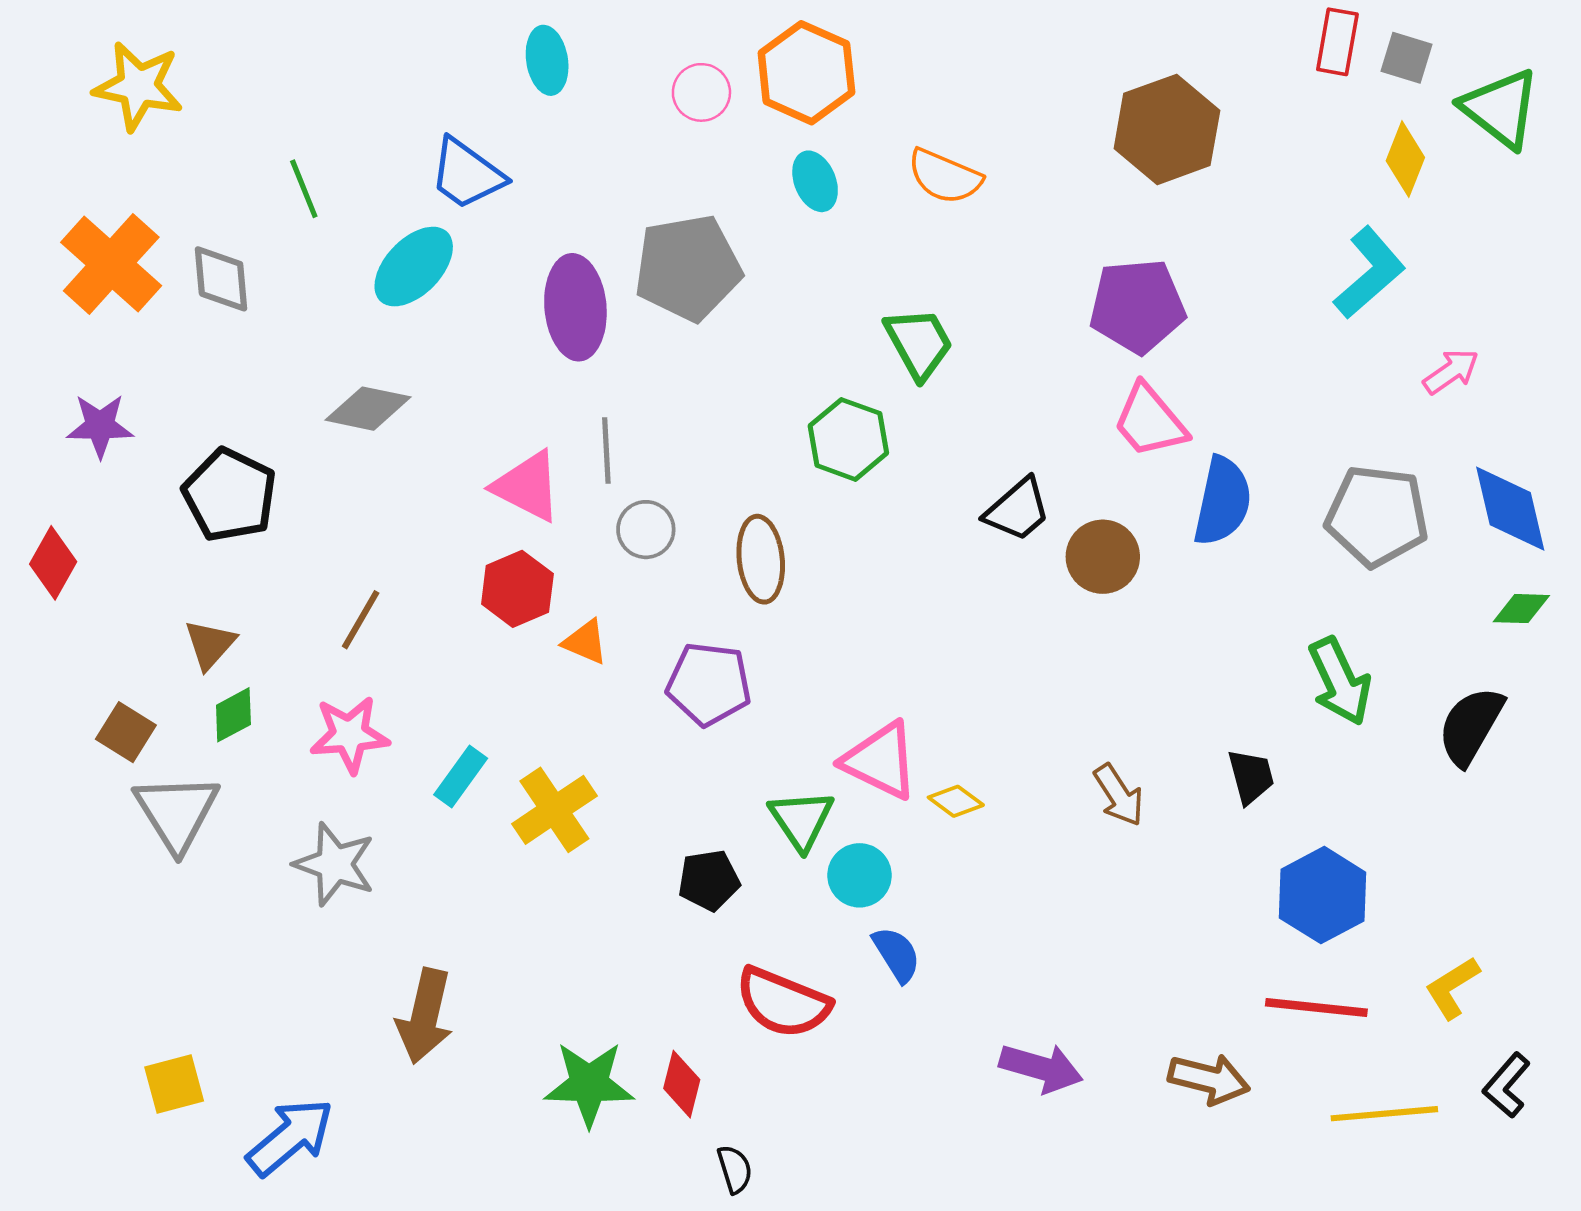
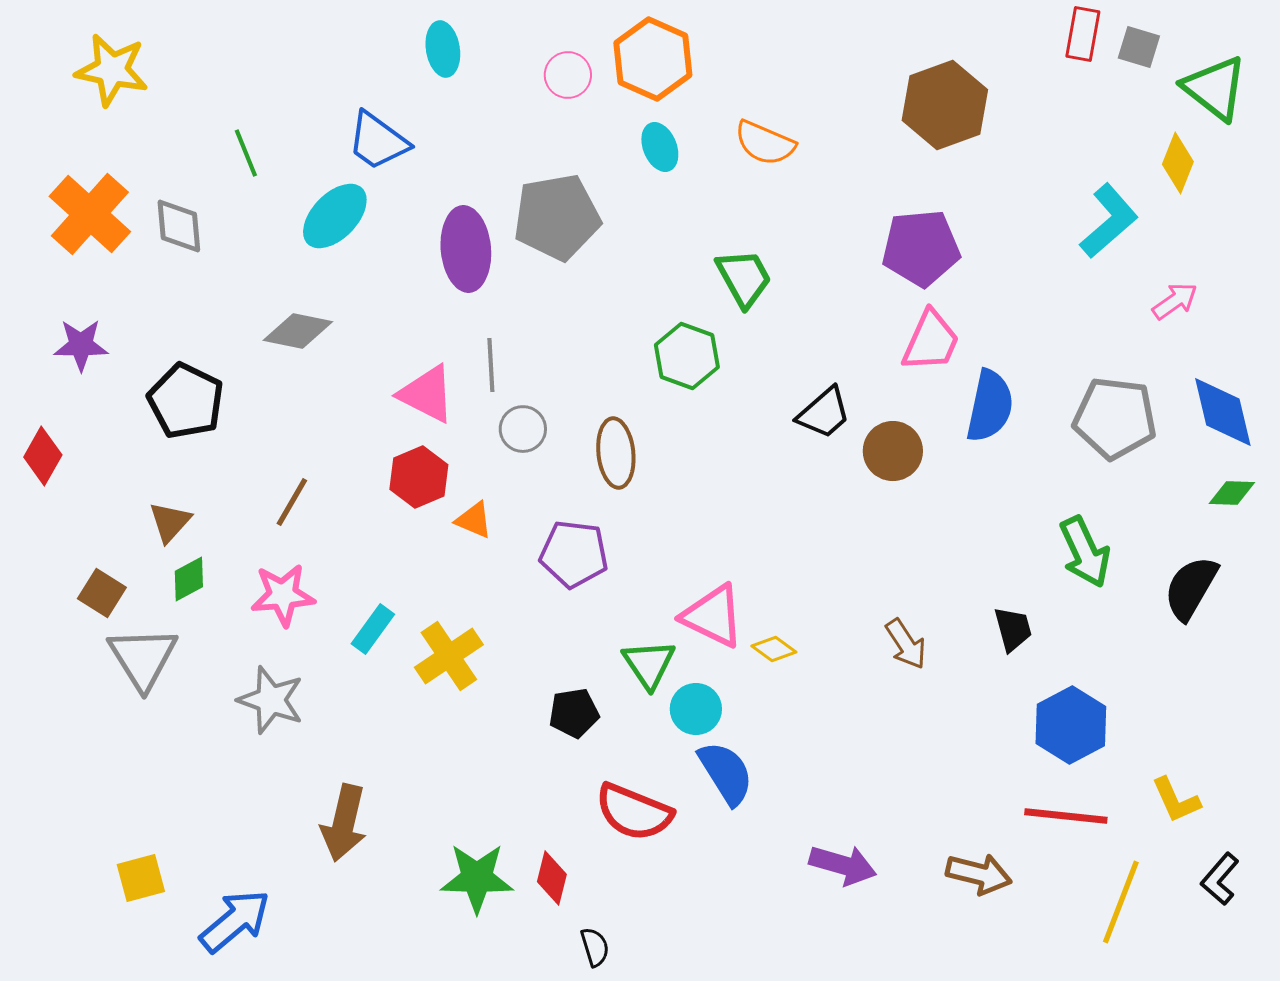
yellow diamond: (1405, 159) -> (1178, 163), moved
pink trapezoid: (1150, 421) -> (931, 341), turned -116
blue semicircle: (897, 954) -> (726, 773), size x1.4
yellow L-shape: (1452, 988) -> (1176, 800), turned -82
yellow line: (1384, 1114) -> (1121, 902), turned -64

